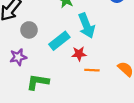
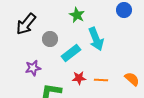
gray circle: (29, 30) -> (50, 39), moved
red star: (79, 54) -> (79, 78), moved

